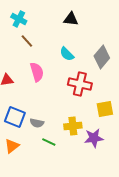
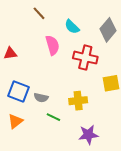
brown line: (27, 41) -> (39, 13), moved
pink semicircle: (37, 72) -> (52, 45), moved
purple star: (94, 138) -> (88, 135), moved

